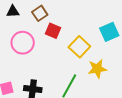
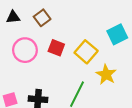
red square: (53, 31) -> (56, 48), moved
yellow star: (97, 69) -> (106, 75), turned -30

